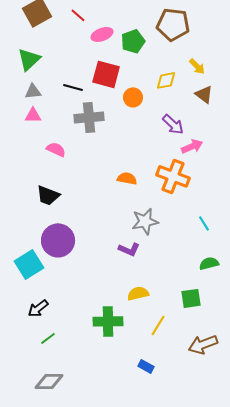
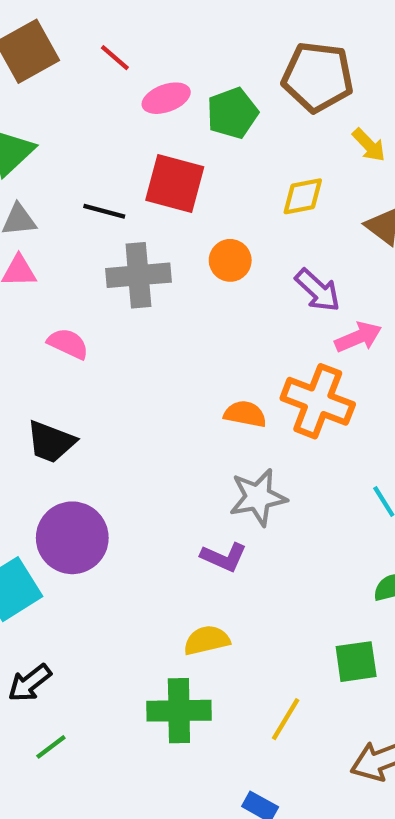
yellow arrow: (197, 66) -> (369, 145), moved
orange circle: (133, 97) -> (230, 260), moved
orange semicircle: (127, 178) -> (245, 414), moved
yellow semicircle: (138, 293) -> (207, 640), moved

